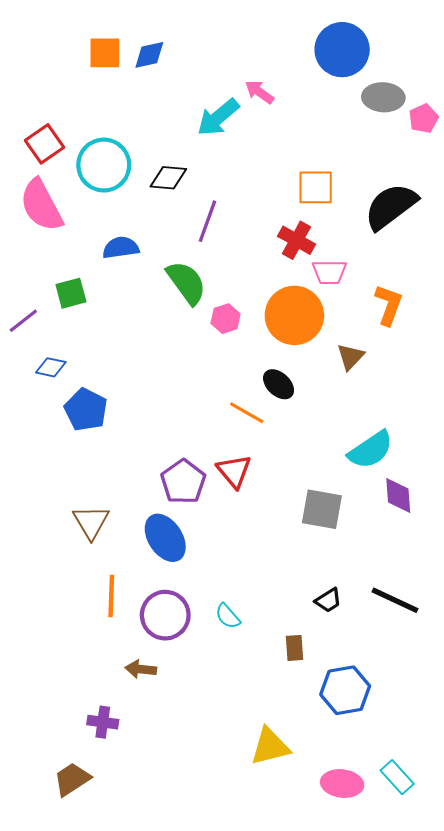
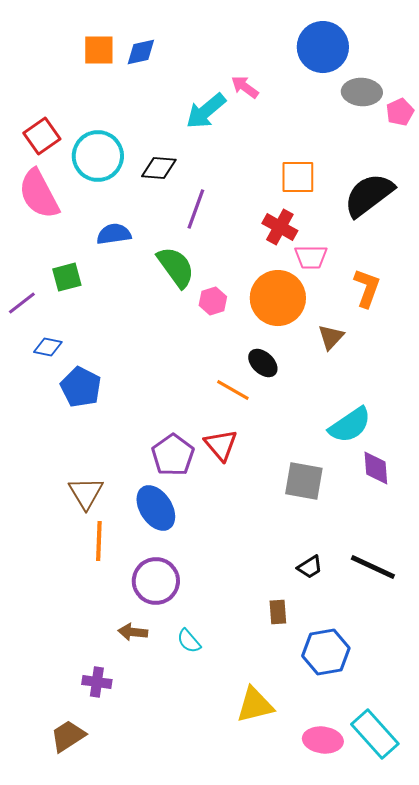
orange line: (111, 596) -> (99, 541), moved
cyan semicircle: (228, 616) -> (189, 641), moved
cyan rectangle: (397, 777) -> (375, 734), size x1.5

